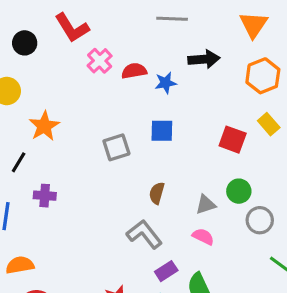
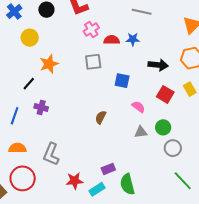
black arrow: (204, 59) -> (158, 65), moved
blue star: (166, 83) -> (133, 39), moved
gray square: (116, 147) -> (93, 62), moved
brown semicircle: (157, 193) -> (101, 117), moved
gray L-shape: (144, 234) -> (51, 154), moved, turned -130
pink semicircle: (203, 237) -> (138, 107), moved

